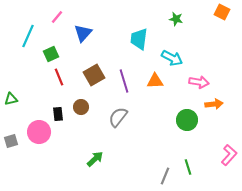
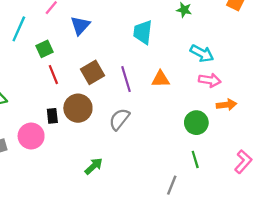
cyan arrow: (172, 58) -> (202, 53), moved
brown circle: (81, 107) -> (78, 108), size x1.6
green line: (188, 167) -> (195, 159), moved

